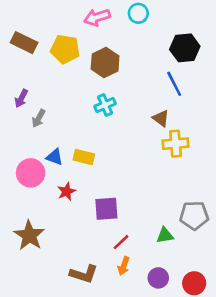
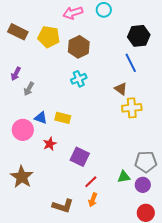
purple square: (106, 209) -> (80, 157), turned 30
purple circle: (158, 278) -> (143, 185), moved

